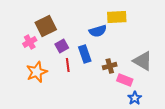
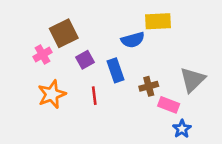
gray triangle: (143, 61) -> (193, 80), turned 45
red line: (68, 65) -> (94, 96), moved

